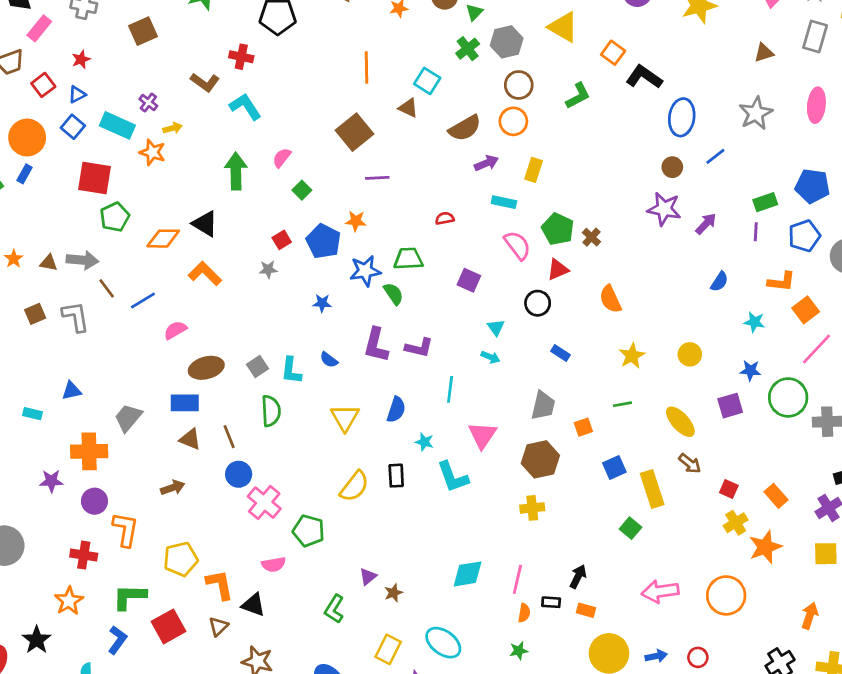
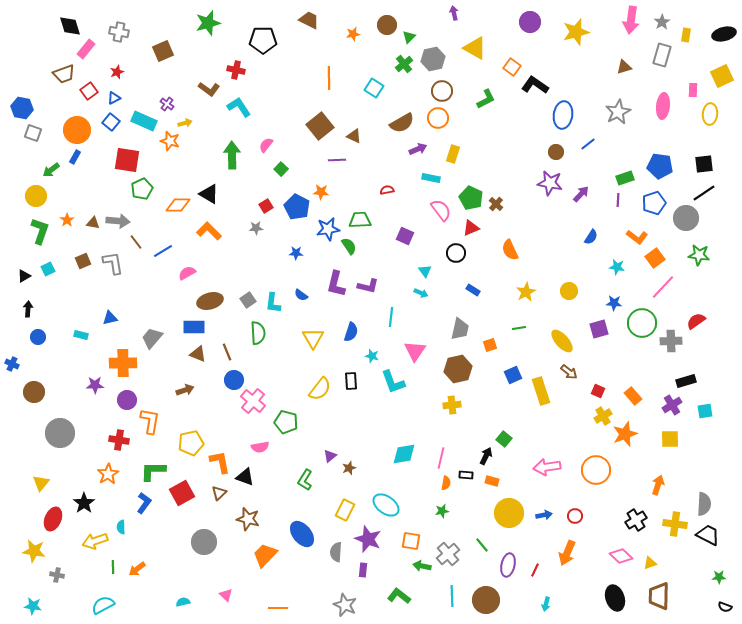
brown triangle: (408, 108) -> (354, 136), moved
orange L-shape: (781, 282) -> (637, 237), turned 30
green square: (631, 528) -> (504, 439), moved

